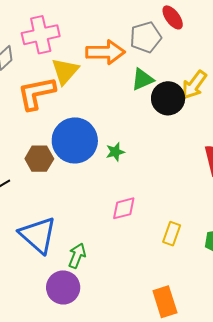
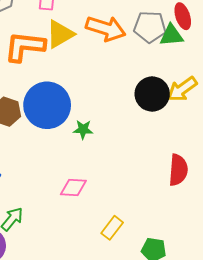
green triangle: (143, 79) -> (171, 35), moved

